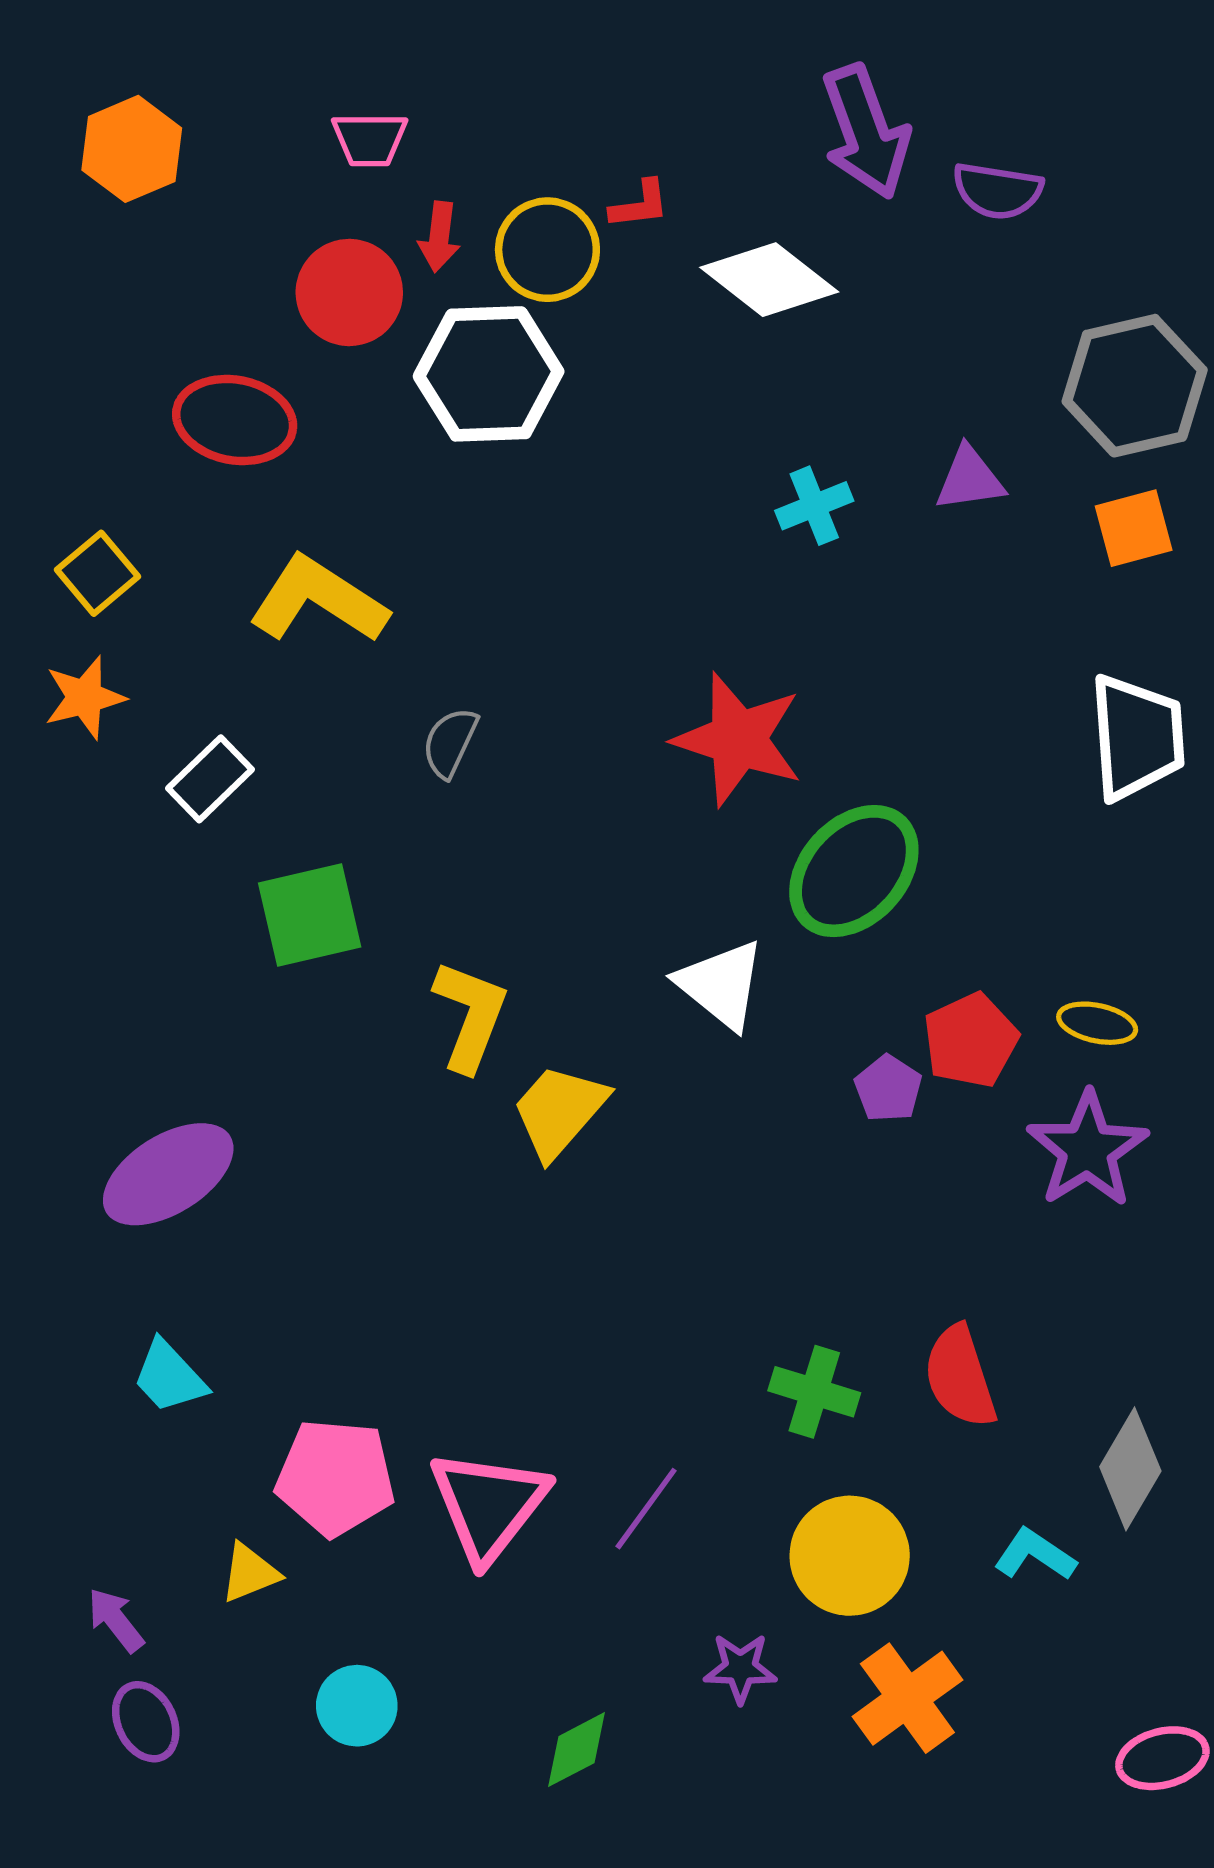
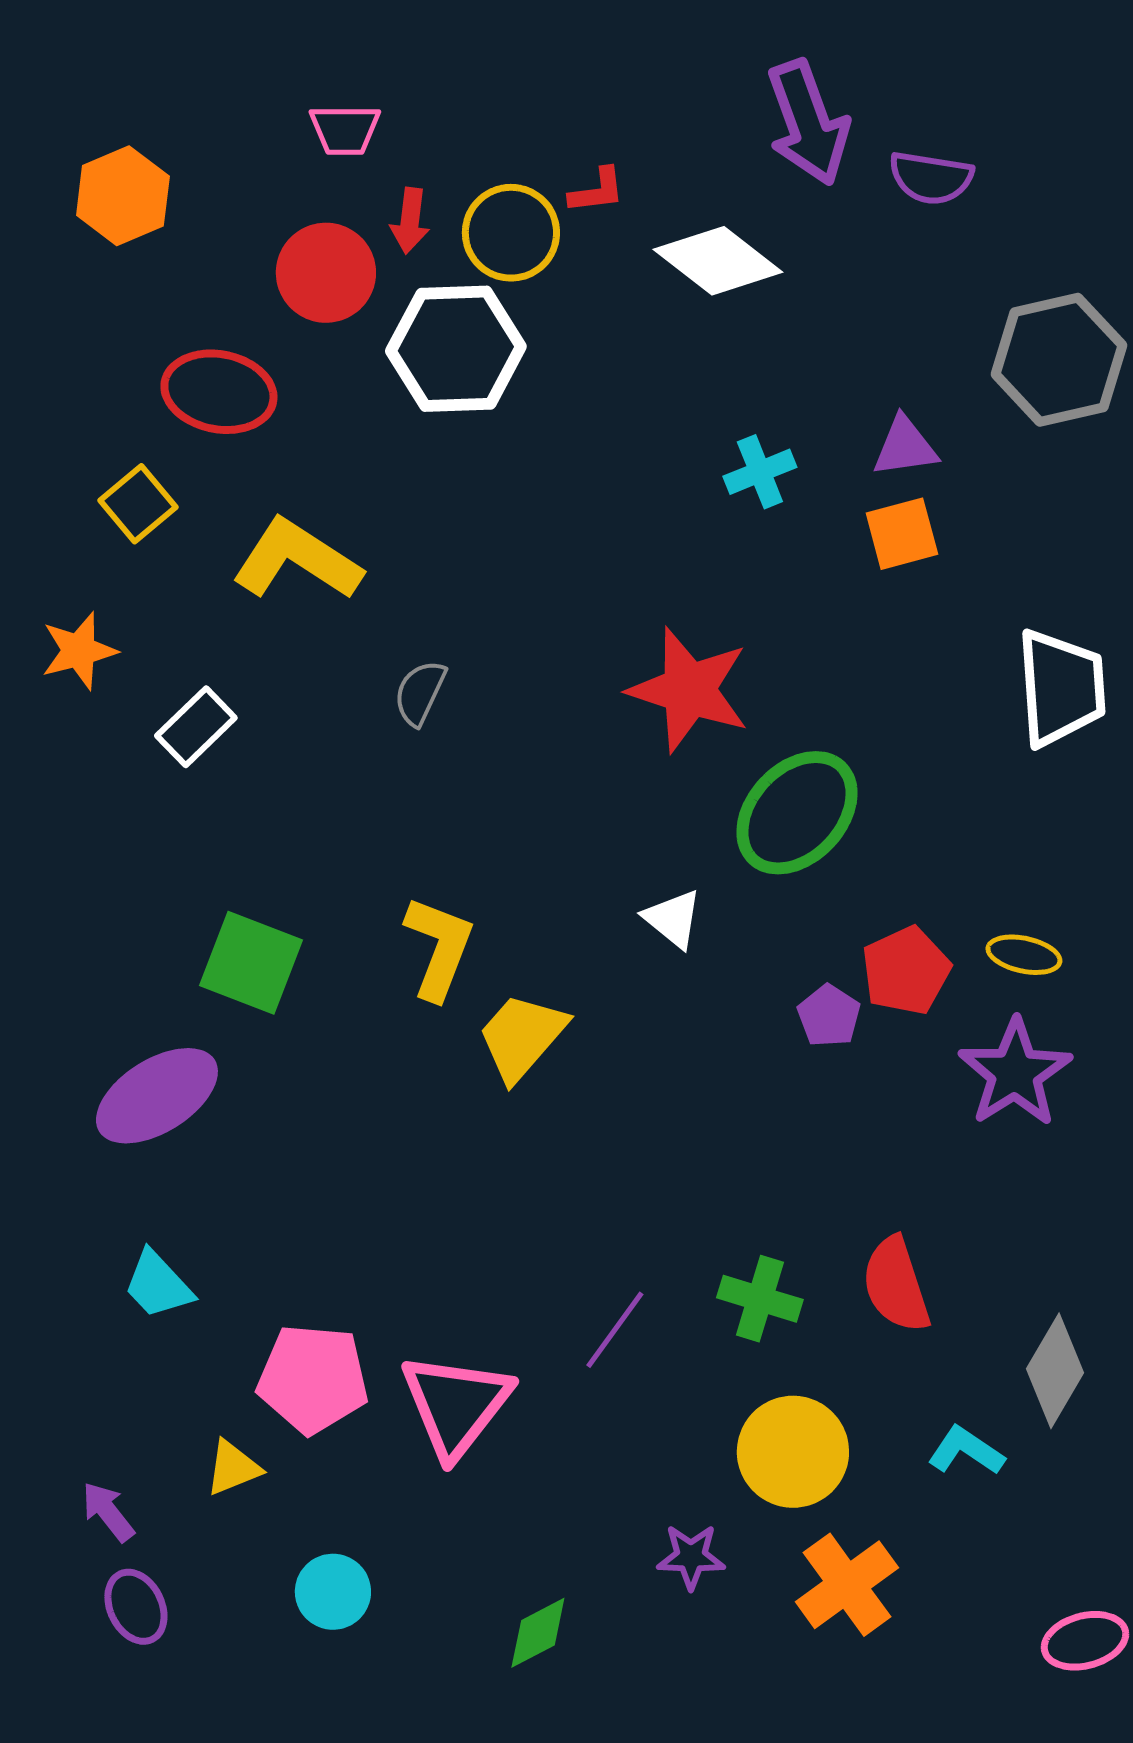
orange hexagon: (132, 149) -> (123, 196), moved
orange square: (1134, 528) -> (902, 534), moved
yellow square: (97, 573) -> (138, 504), moved
green square: (310, 915) -> (251, 963), moved, turned 34
white triangle: (721, 985) -> (673, 919), size x0.7
purple line: (646, 1509) -> (615, 1330), moved

